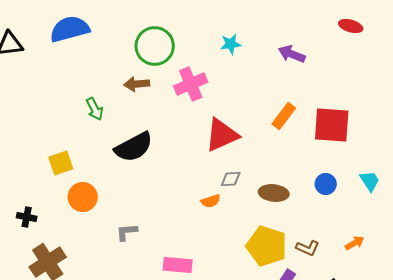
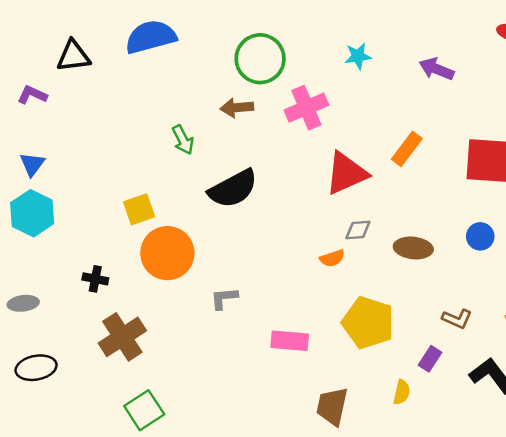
orange rectangle: (284, 116) -> (407, 149), moved
orange circle: (83, 197) -> (167, 253), size x1.4
yellow pentagon: (267, 246) -> (368, 323), moved

